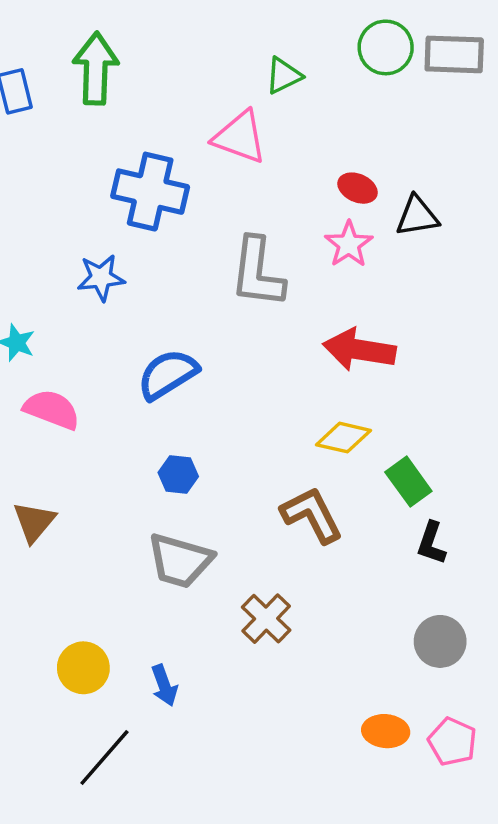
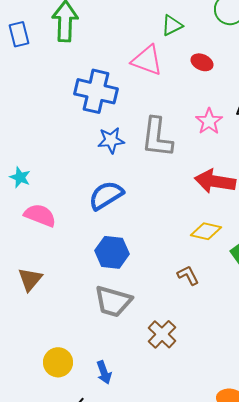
red ellipse: (358, 188) -> (202, 62), moved
blue star: (101, 278) -> (111, 140), moved
blue hexagon: (178, 474) -> (112, 252), size x1.5
brown L-shape: (312, 515) -> (188, 275), size x0.6

